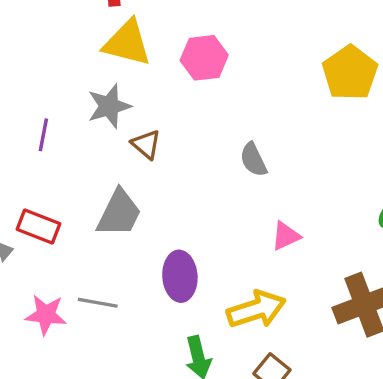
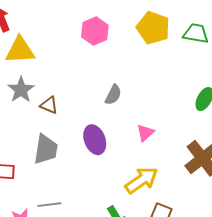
pink hexagon: (204, 58) -> (95, 31), moved
gray semicircle: (253, 160) -> (113, 95), turned -110
purple ellipse: (180, 276) -> (95, 140), moved

